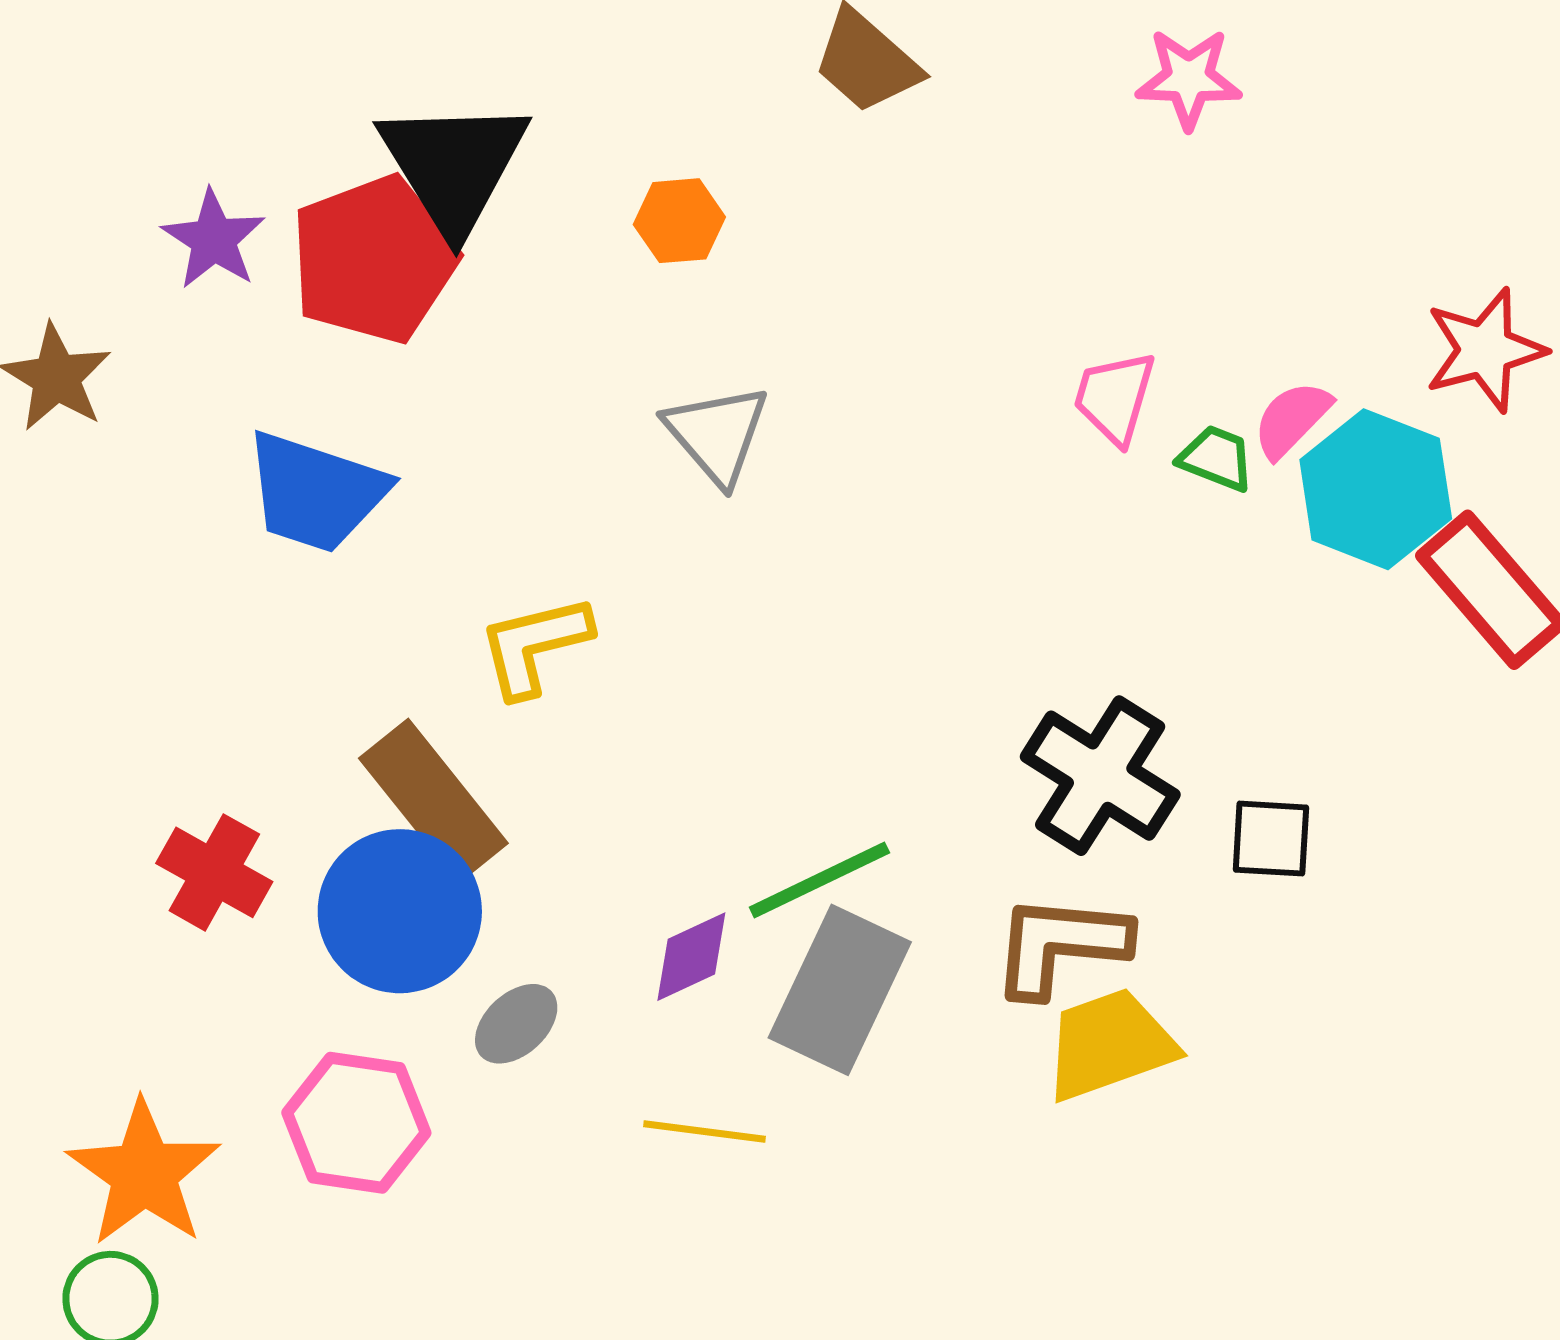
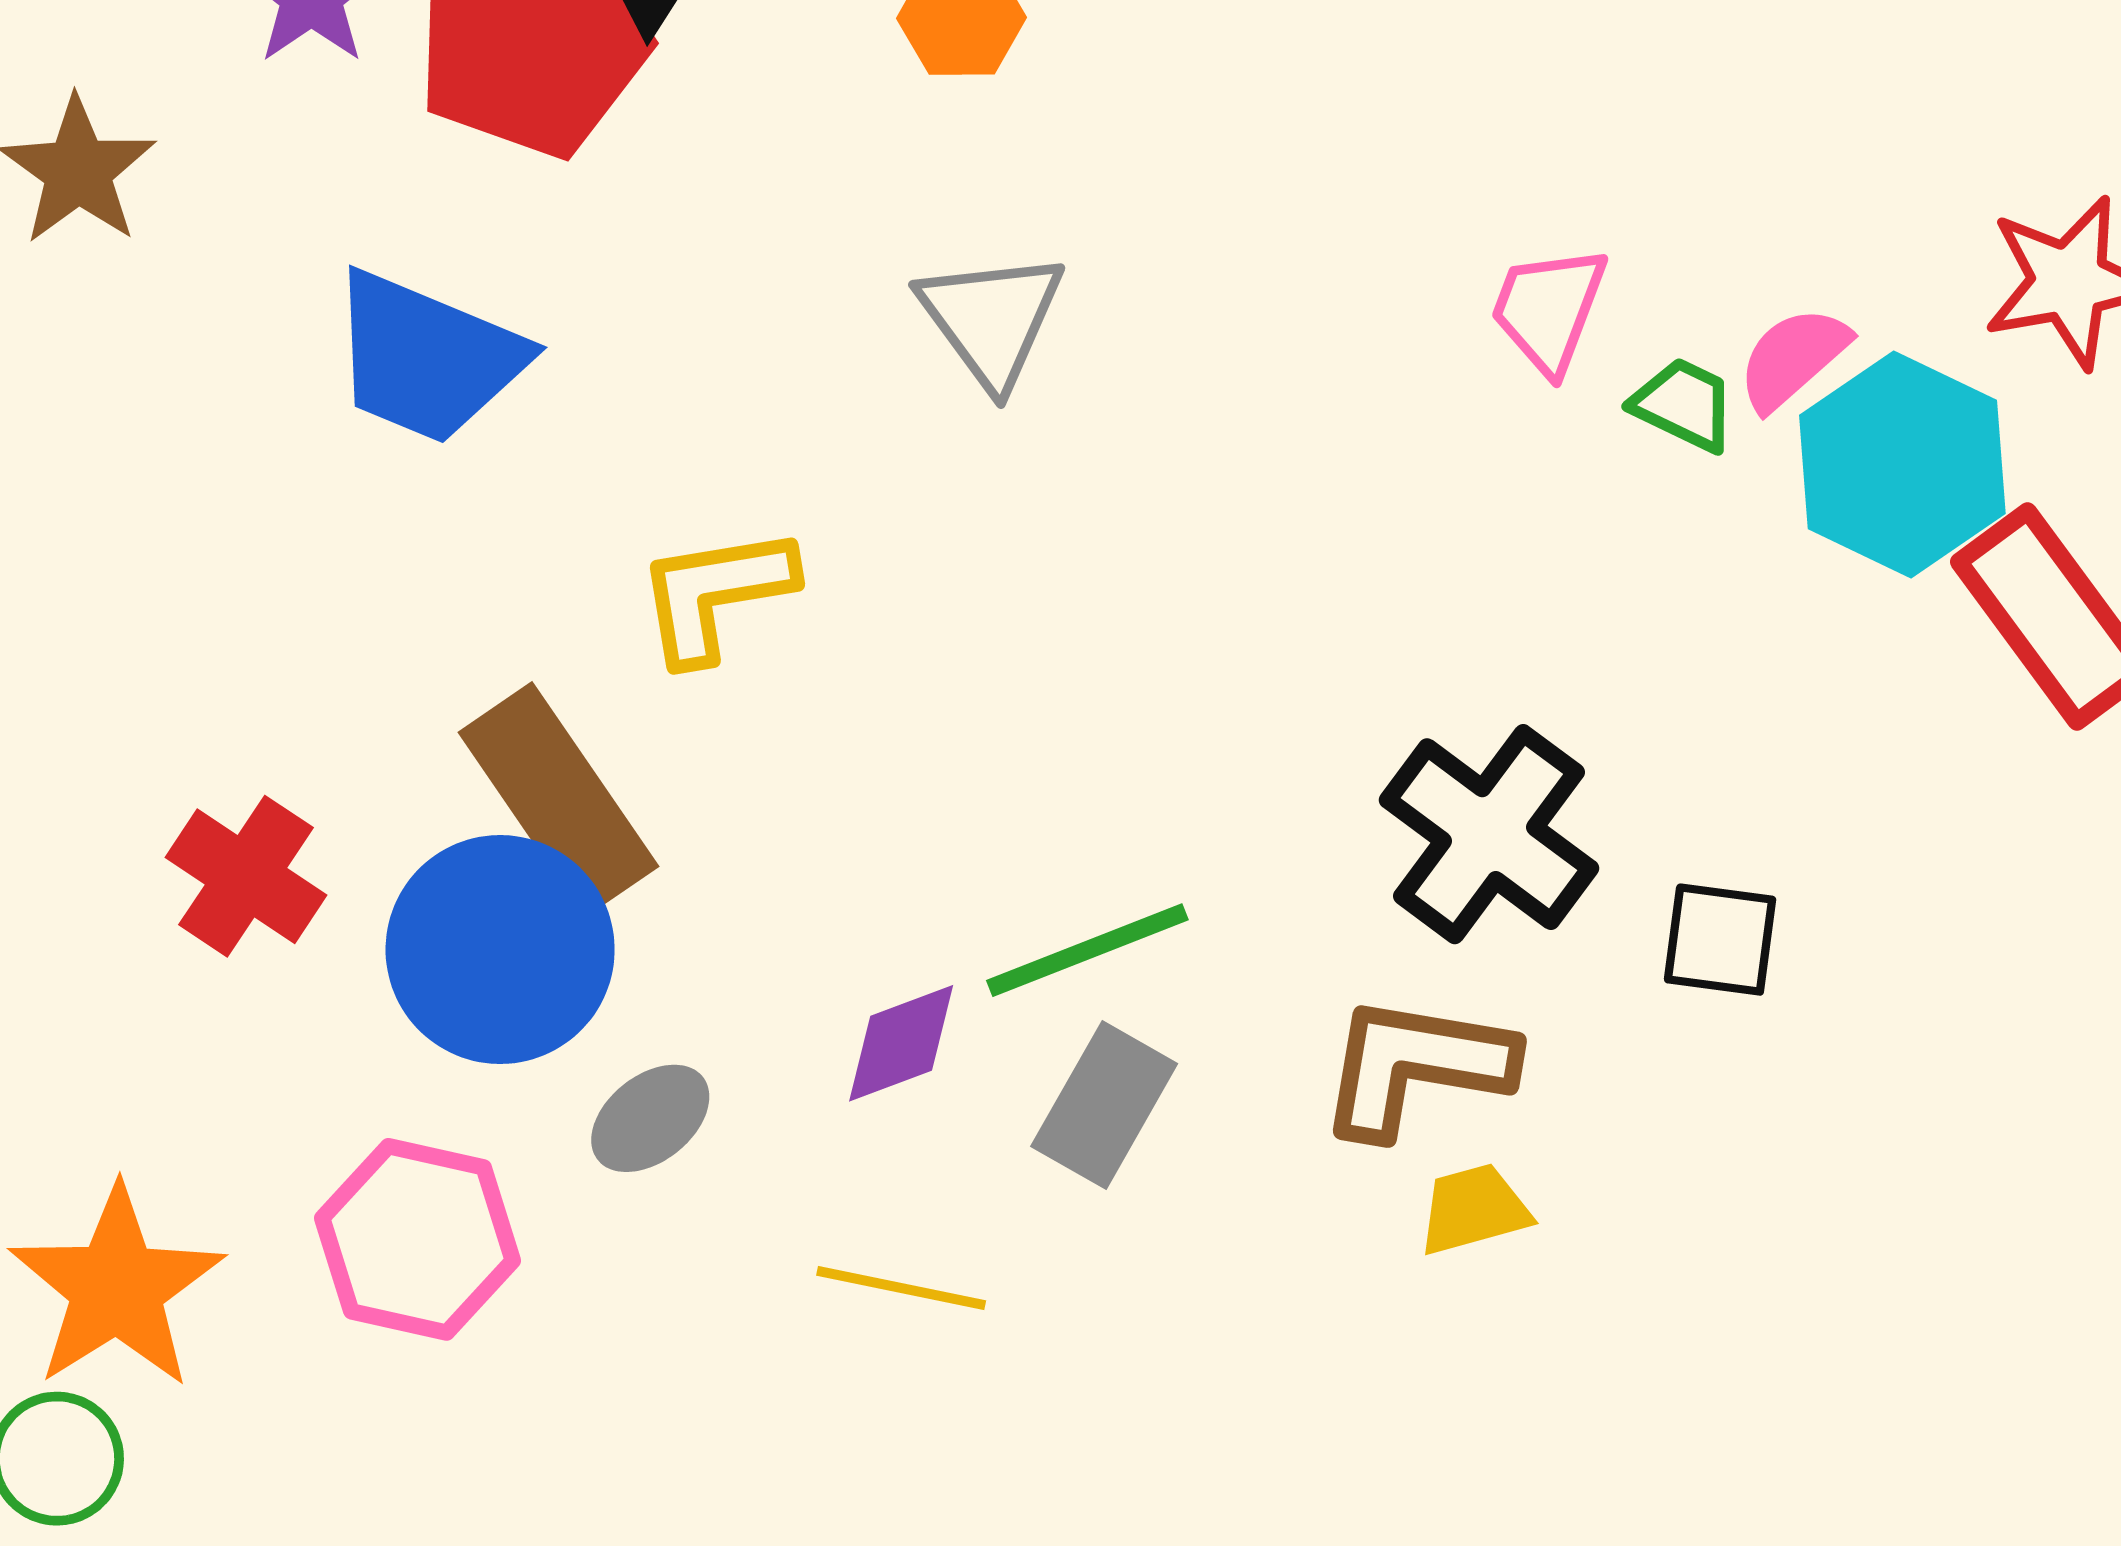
gray rectangle: (840, 990) -> (1104, 1105), size x0.7
yellow trapezoid: (1109, 1045) -> (1474, 1209), size x0.6

